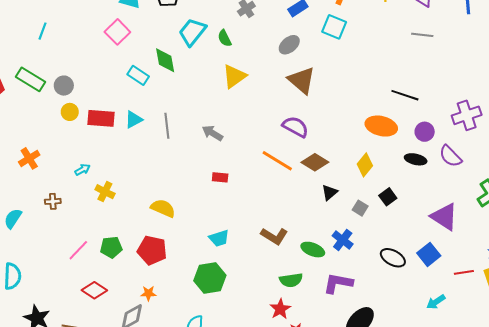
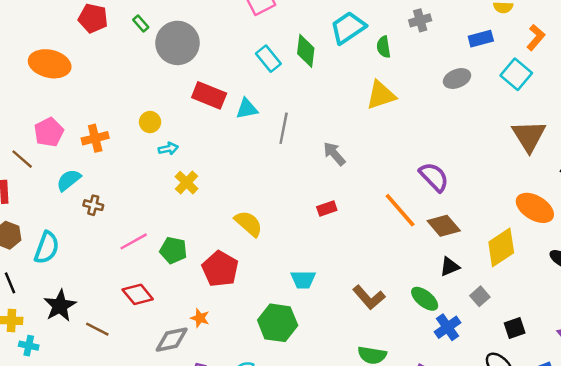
green rectangle: (31, 79) -> (141, 23), size x0.5
brown triangle: (302, 80) -> (529, 136), moved
gray circle: (64, 86) -> (177, 43), size x1.8
yellow circle: (70, 112) -> (150, 122), moved
orange cross: (29, 158) -> (95, 138), moved
yellow diamond: (365, 165) -> (501, 247), size x1.4
red rectangle: (220, 177) -> (327, 209), turned -42
black square: (388, 197) -> (515, 328), moved
brown cross: (53, 201) -> (93, 205), moved
green ellipse: (313, 250) -> (425, 299), moved

